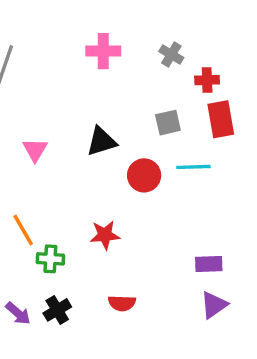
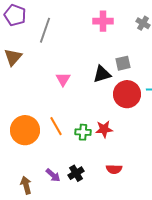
gray square: (168, 123) -> (123, 63), moved
red circle: (144, 175) -> (127, 94), size x1.4
green cross: (50, 259) -> (83, 132), moved

